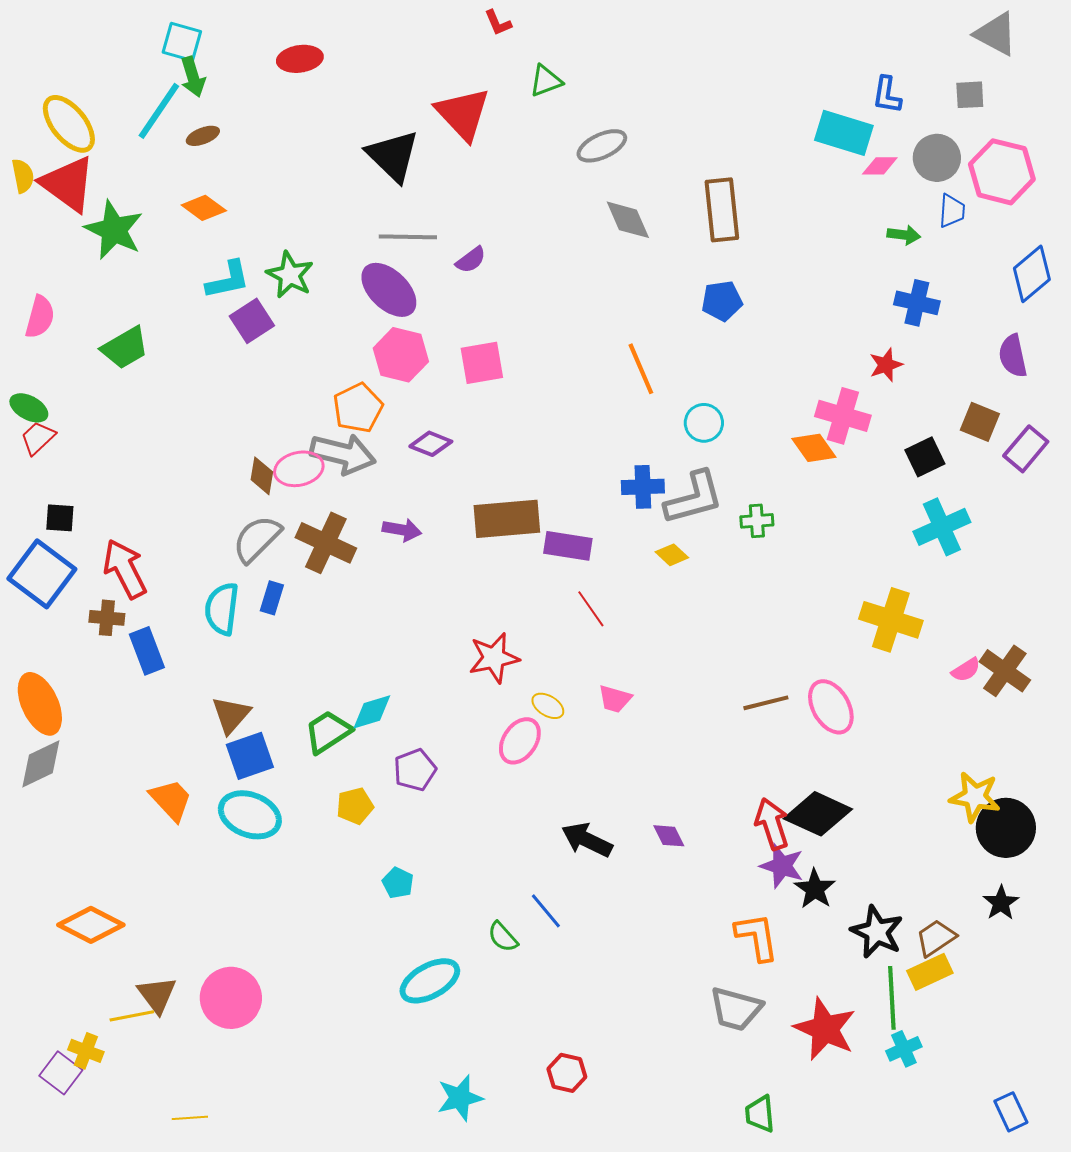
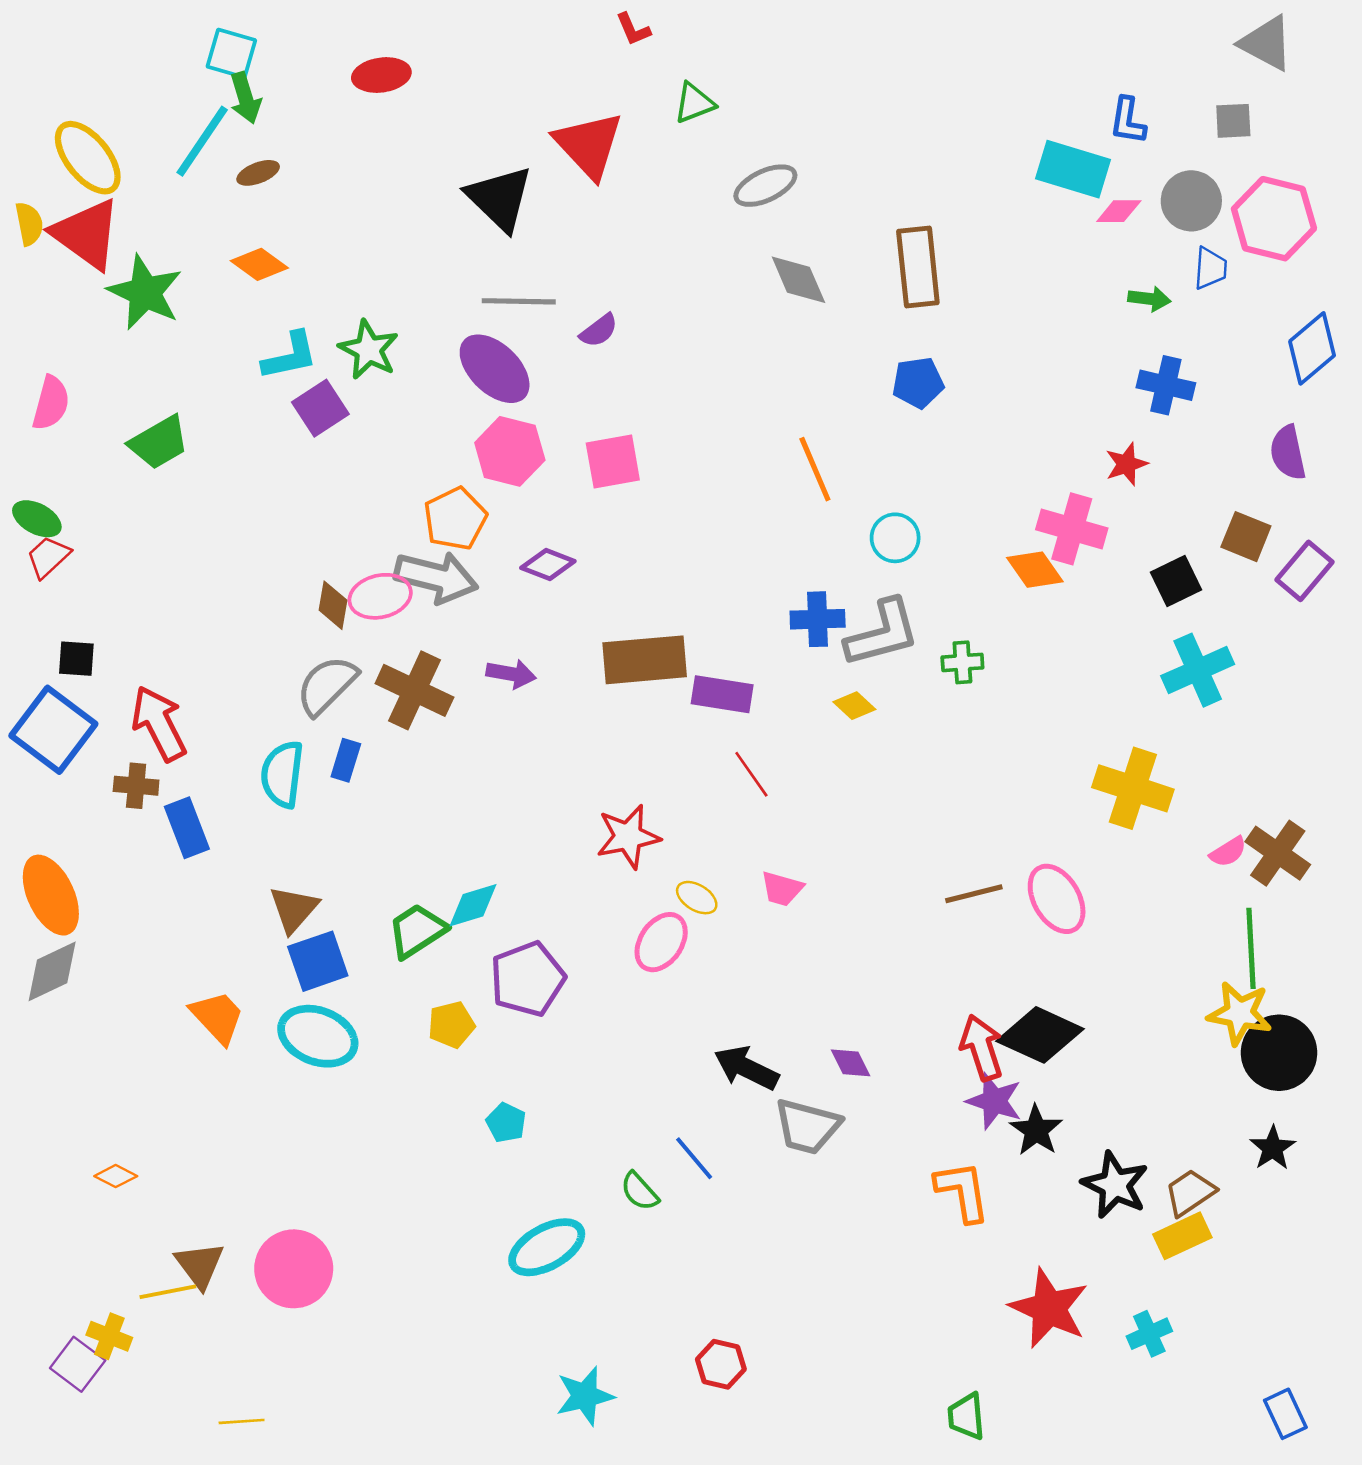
purple pentagon: (415, 770) -> (528, 979), size x1.4
orange diamond: (91, 925) -> (116, 1176), size x0.5
green line: (892, 998) -> (1251, 948), moved
gray trapezoid: (736, 1009) -> (807, 1126), moved

